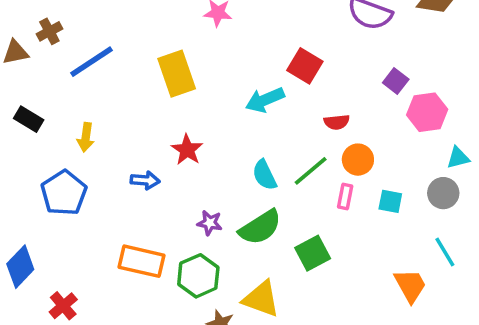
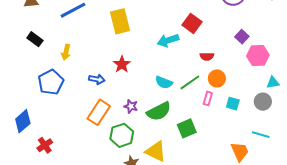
cyan semicircle: (264, 175) -> (164, 82), turned -48
cyan line: (445, 252) -> (261, 135), turned -48
orange rectangle: (142, 261) -> (99, 112), moved, turned -75

